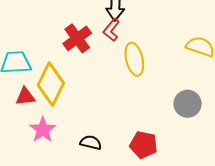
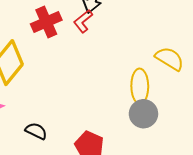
yellow ellipse: (134, 59) -> (140, 86), moved

